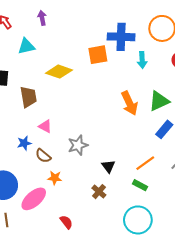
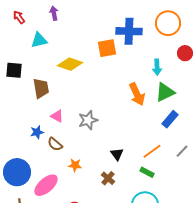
cyan arrow: (142, 60) -> (157, 67), moved
gray star: (78, 145) -> (88, 120), moved
orange star: (55, 178) -> (75, 165), moved

